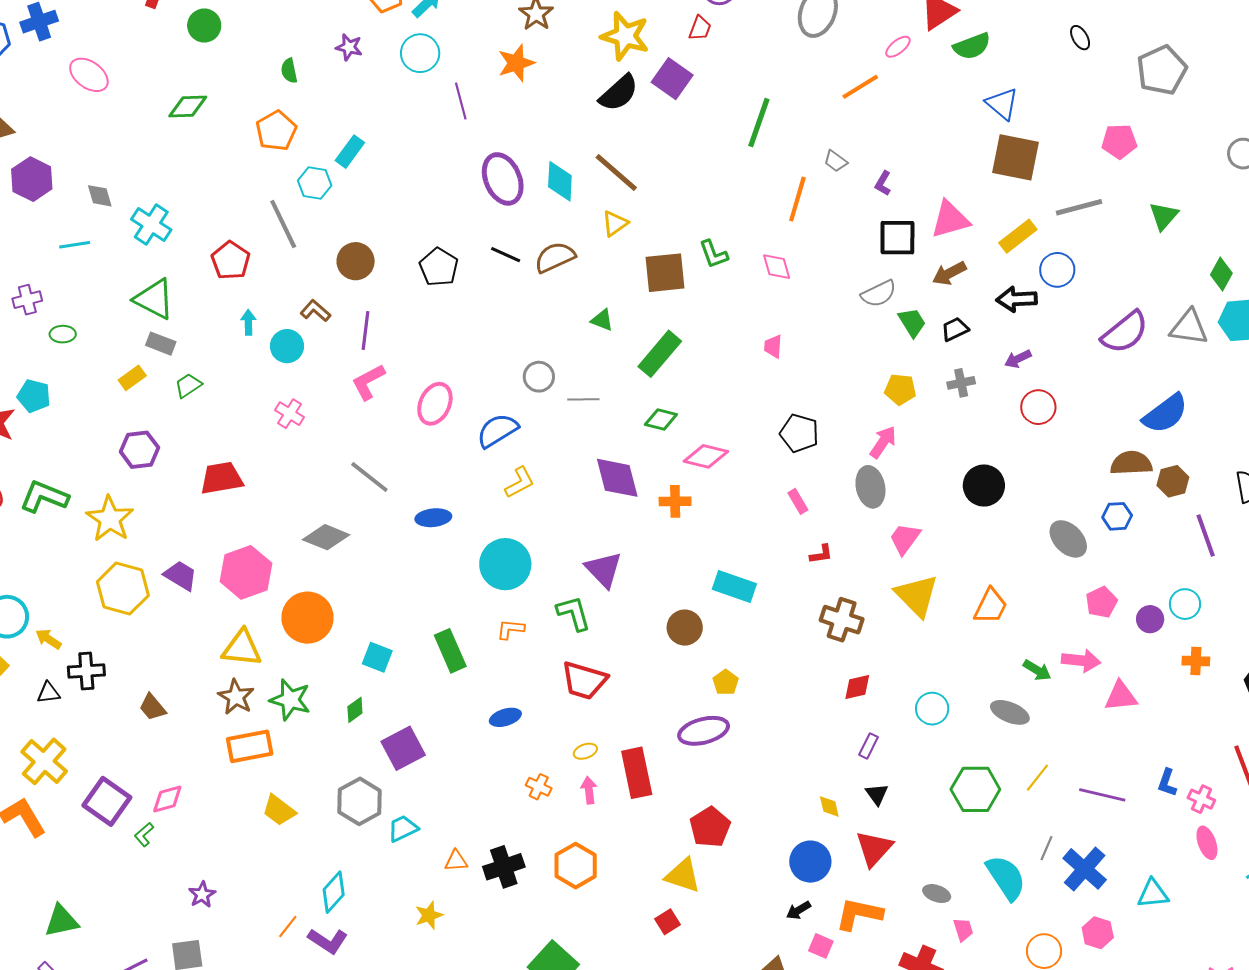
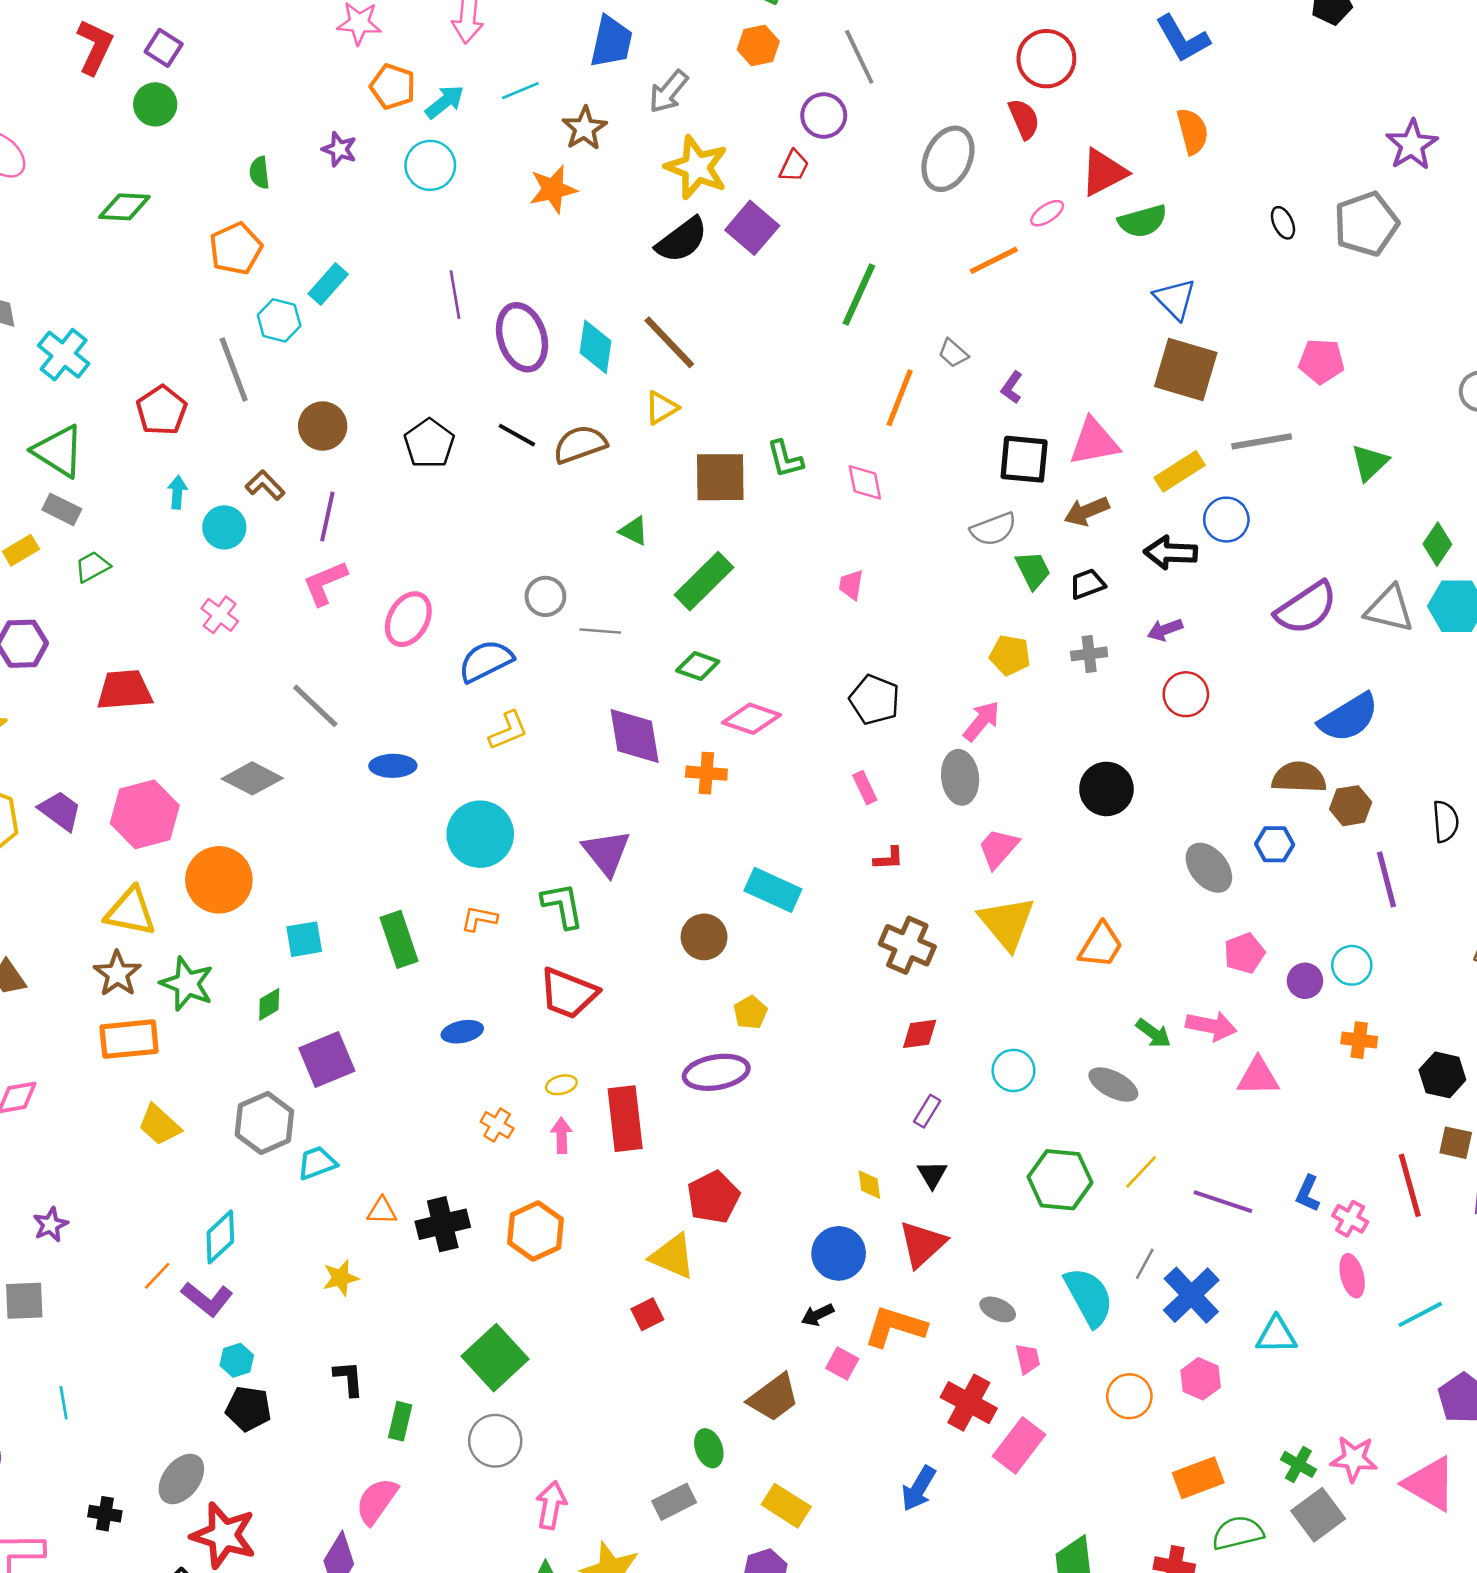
gray pentagon: (1162, 70) -> (1366, 224), moved
purple line: (461, 101) -> (455, 295), moved
cyan square: (377, 657) -> (304, 939), turned -36

